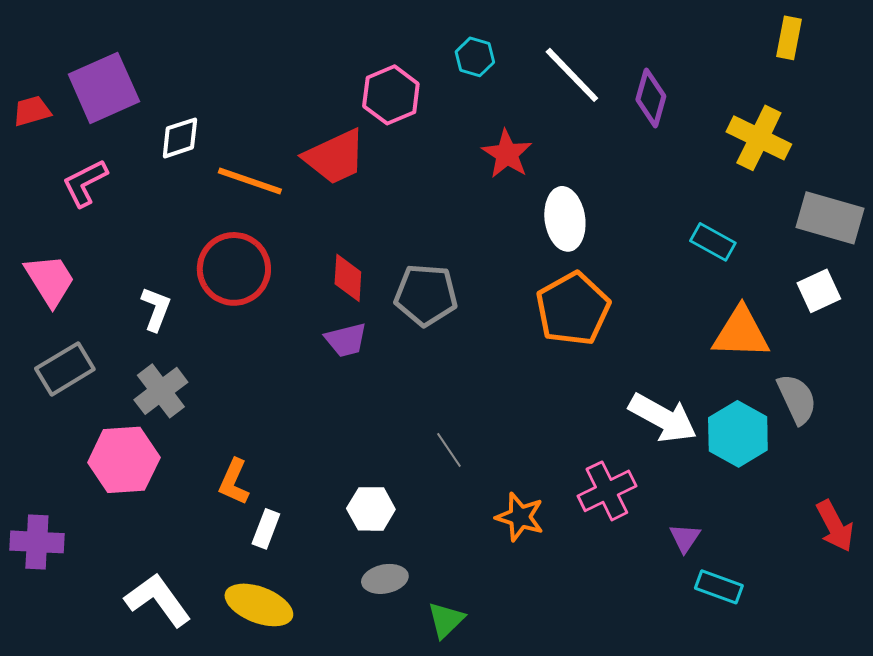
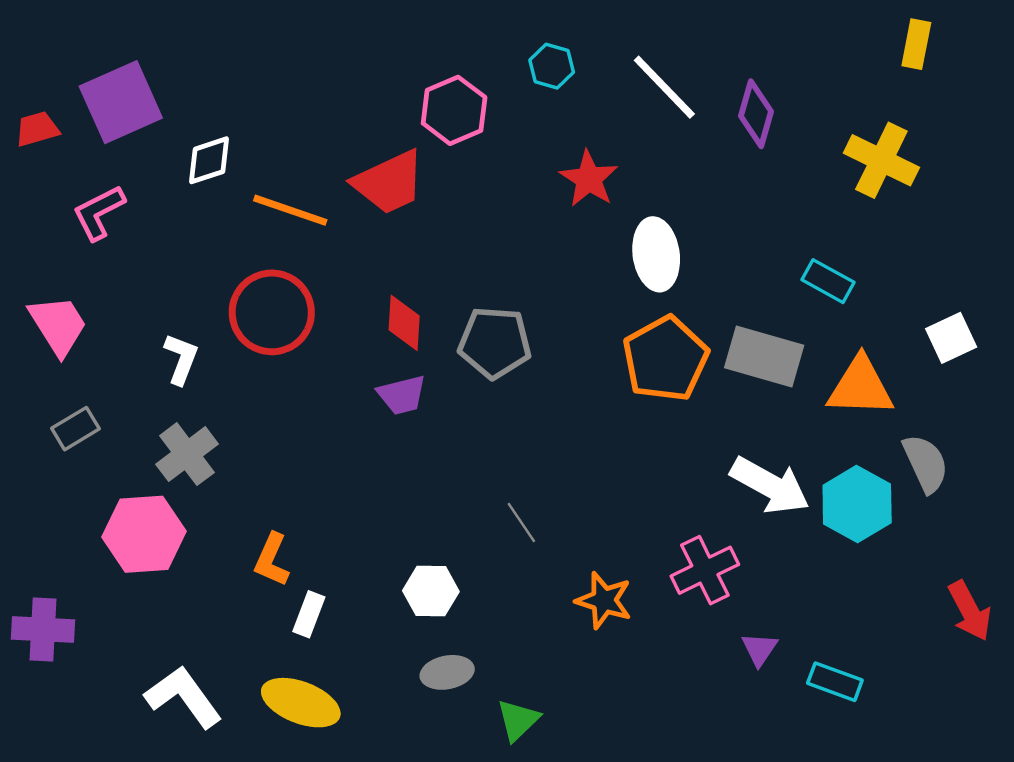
gray rectangle: (830, 218) -> (764, 357), moved
gray rectangle: (65, 369) -> (75, 429), size x0.7
purple triangle: (685, 538) -> (759, 649), moved

